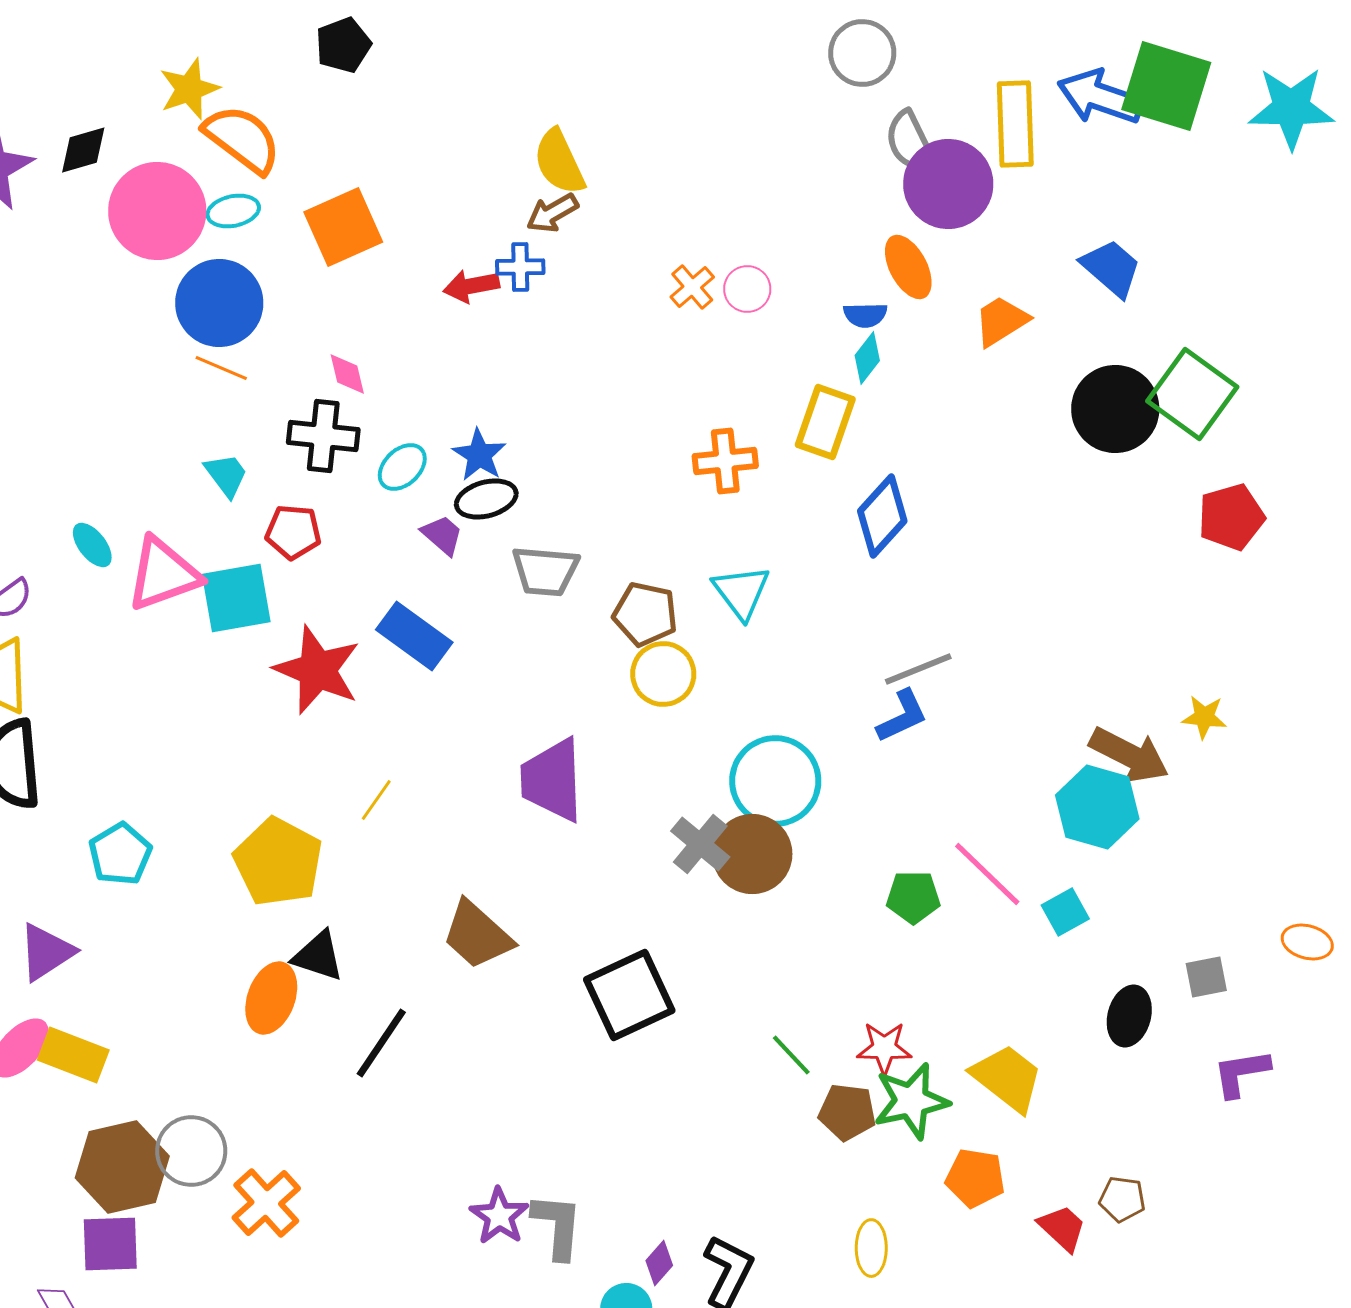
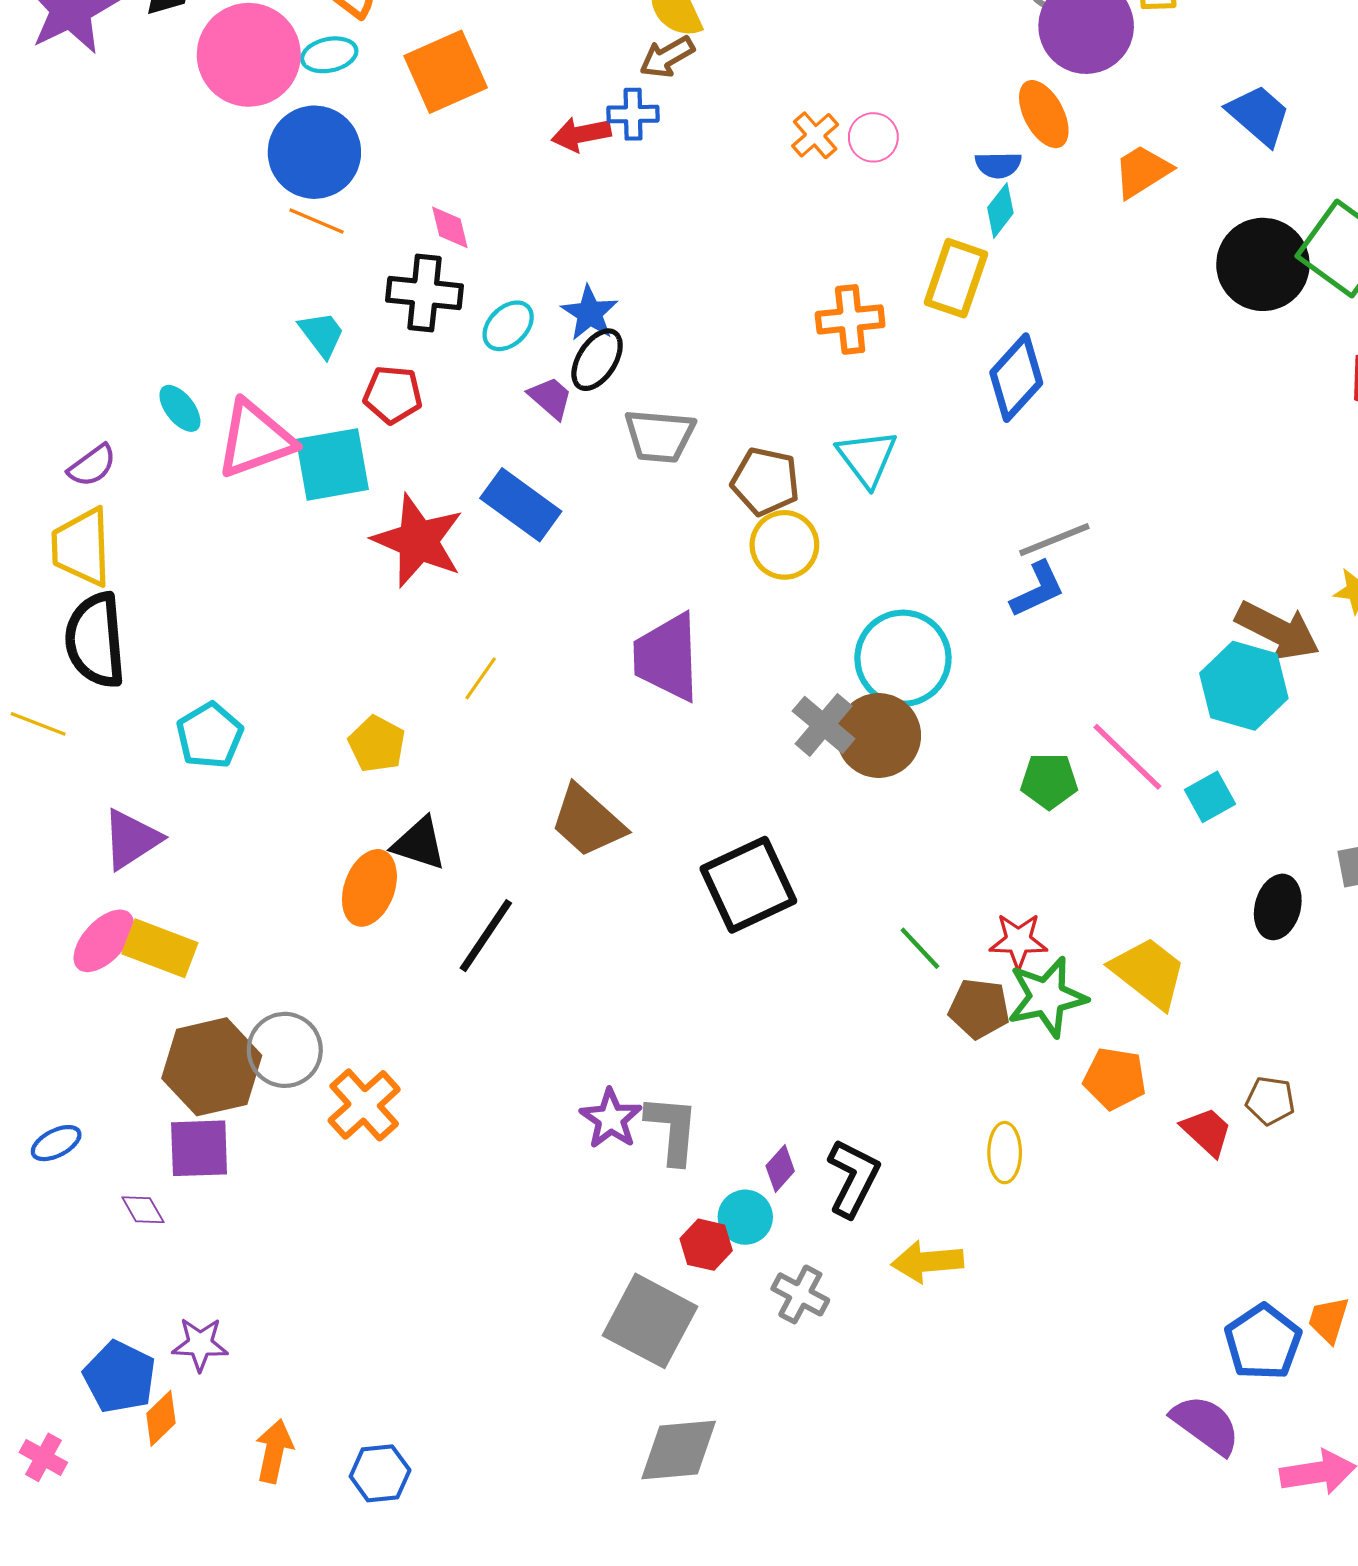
black ellipse: (486, 499) -> (597, 360), turned -42
yellow pentagon: (278, 862) -> (377, 744), size x0.6

